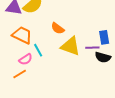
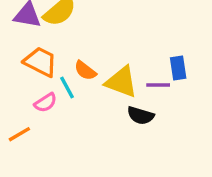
orange semicircle: (58, 28) -> (85, 70), moved
black semicircle: (103, 57) -> (141, 115), moved
orange line: (20, 74) -> (19, 134), moved

